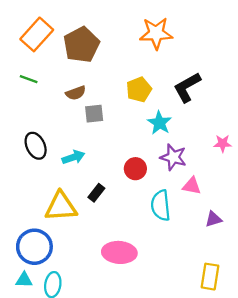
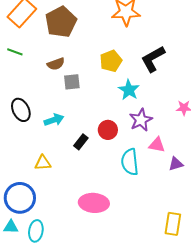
purple star: (173, 157) -> (141, 120), turned 30
black rectangle: (96, 193) -> (81, 142), moved
yellow triangle: (61, 207) -> (43, 163), size x0.6
purple triangle: (213, 219) -> (176, 164), moved

